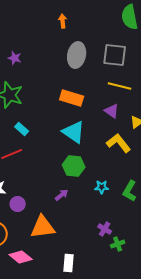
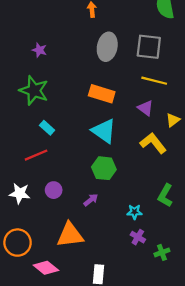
cyan star: (102, 187) -> (135, 212), moved
purple circle: (18, 204) -> (54, 190), moved
green cross: (118, 244) -> (162, 252), moved

